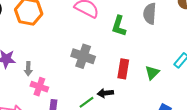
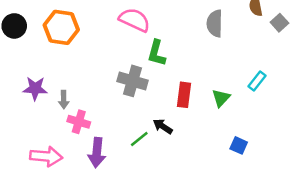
green L-shape: (119, 26) -> (157, 53), moved
black arrow: (105, 93) -> (163, 126), turned 42

